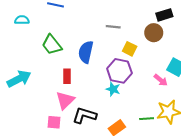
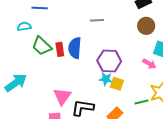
cyan semicircle: (22, 20) -> (24, 26), moved
brown circle: (154, 33) -> (146, 26), moved
yellow square: (130, 49) -> (117, 84), moved
red rectangle: (67, 76) -> (60, 49), moved

